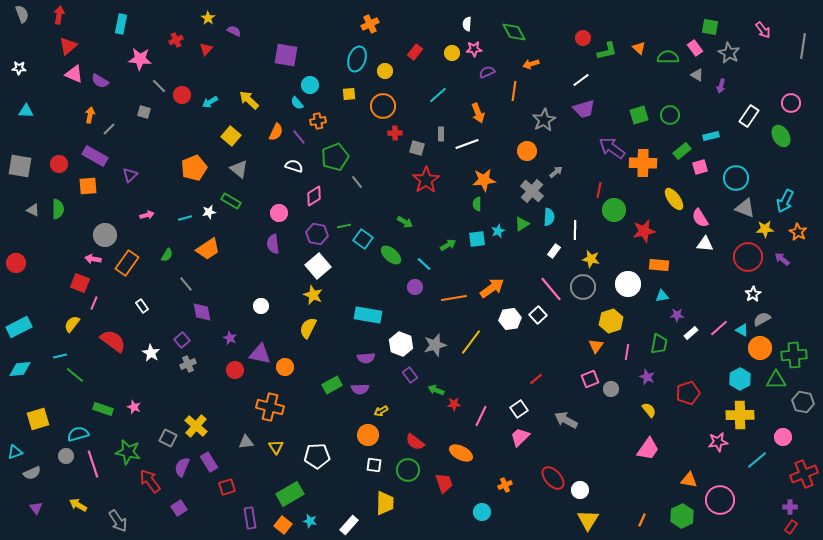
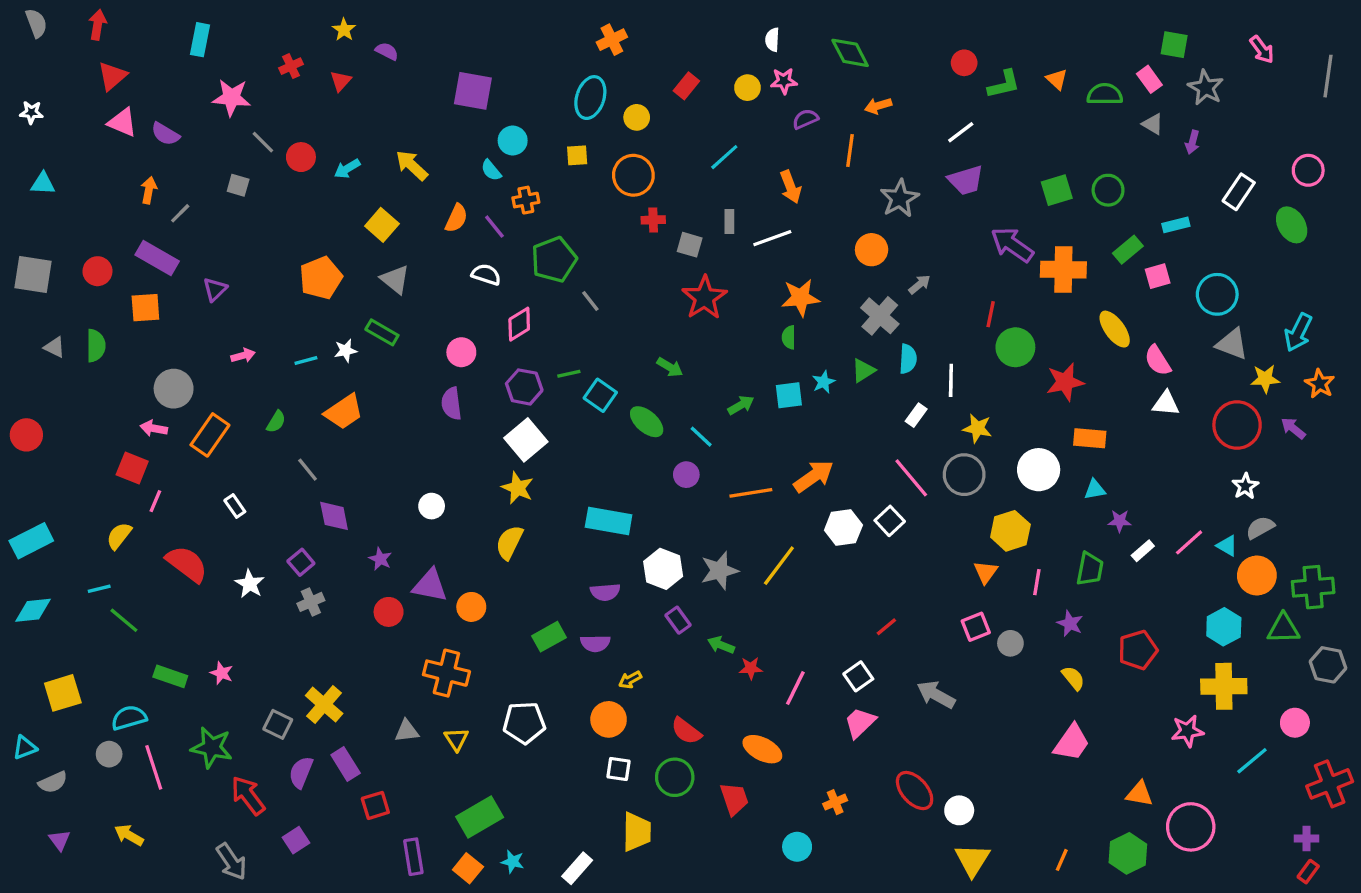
white pentagon: (317, 456) -> (524, 723), moved
gray arrow: (118, 521) -> (231, 862), moved

